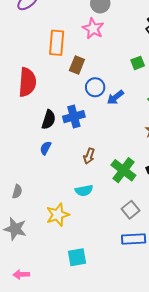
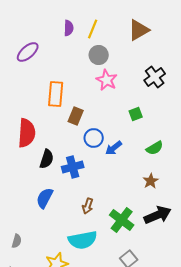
pink star: (93, 29) -> (107, 80), moved
black semicircle: (49, 120) -> (47, 159), moved
blue semicircle: (46, 148) -> (45, 198), size x1.5
cyan semicircle: (84, 190) -> (83, 240), size x1.6

